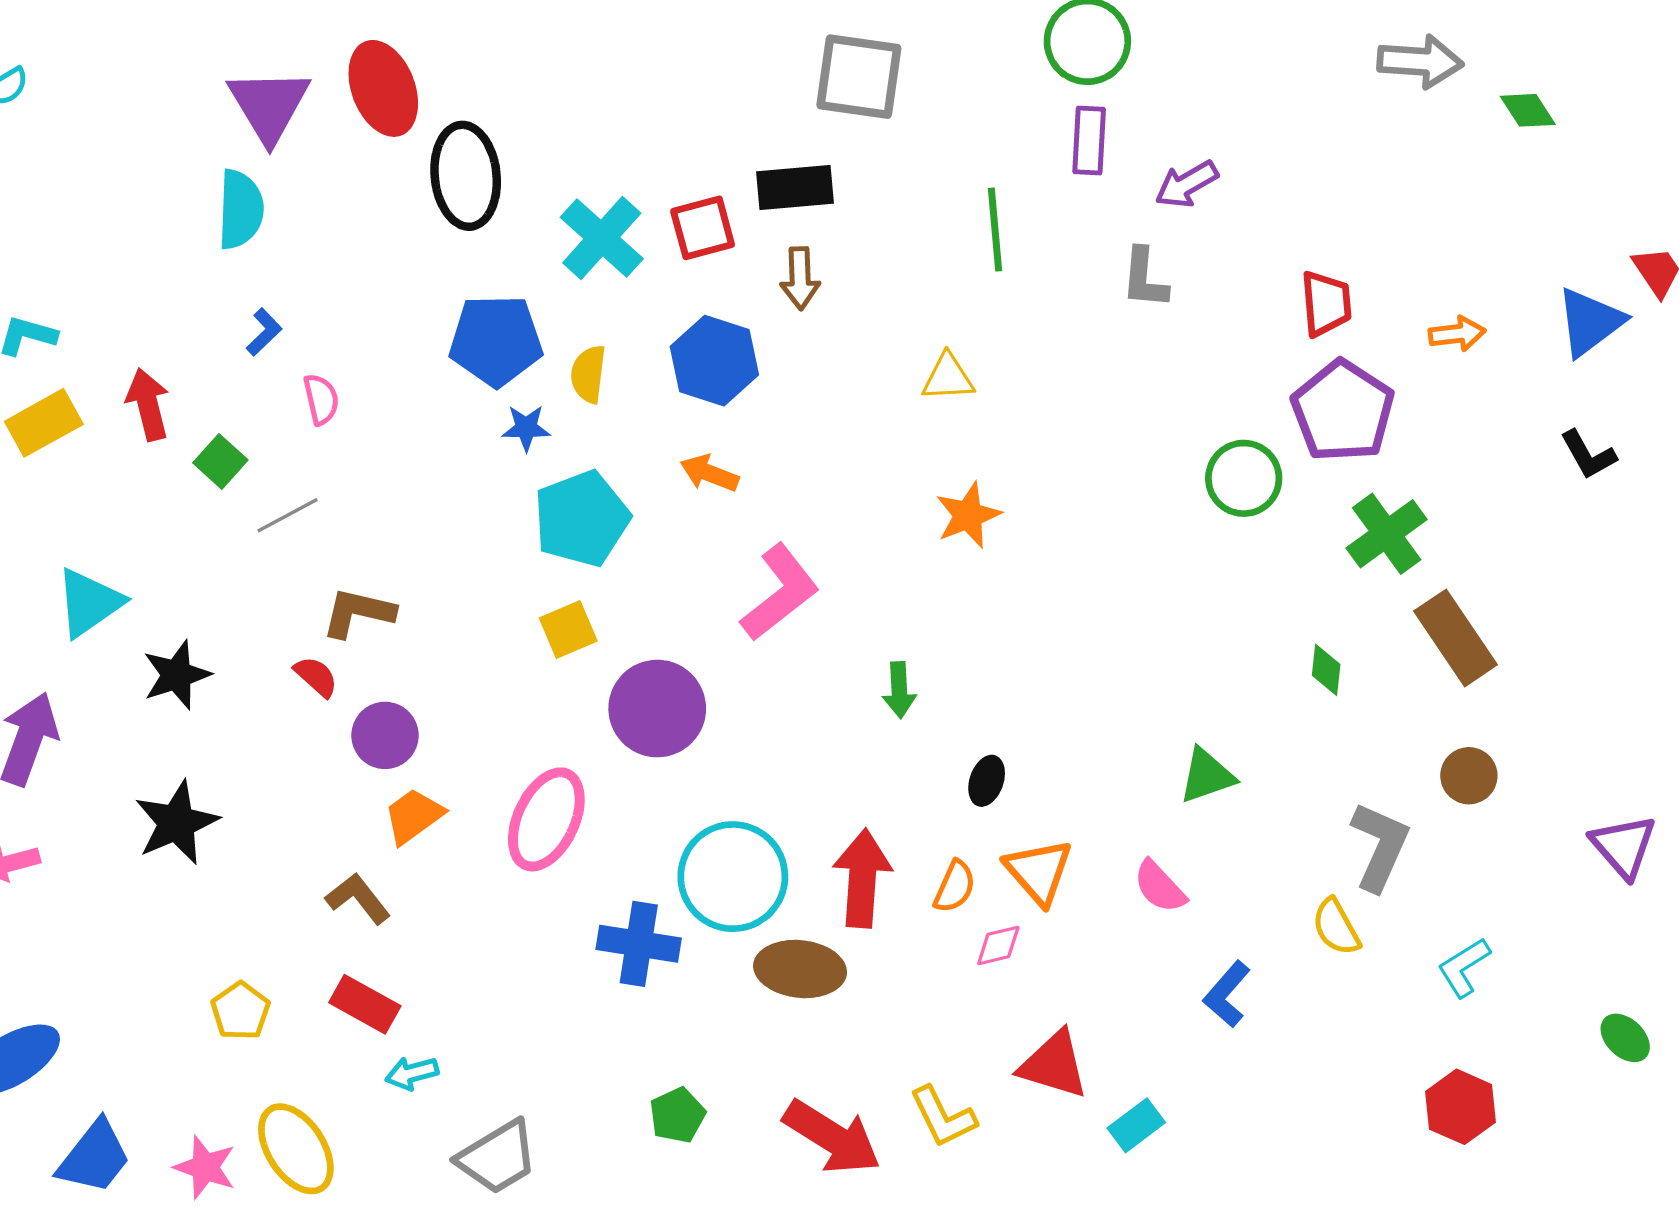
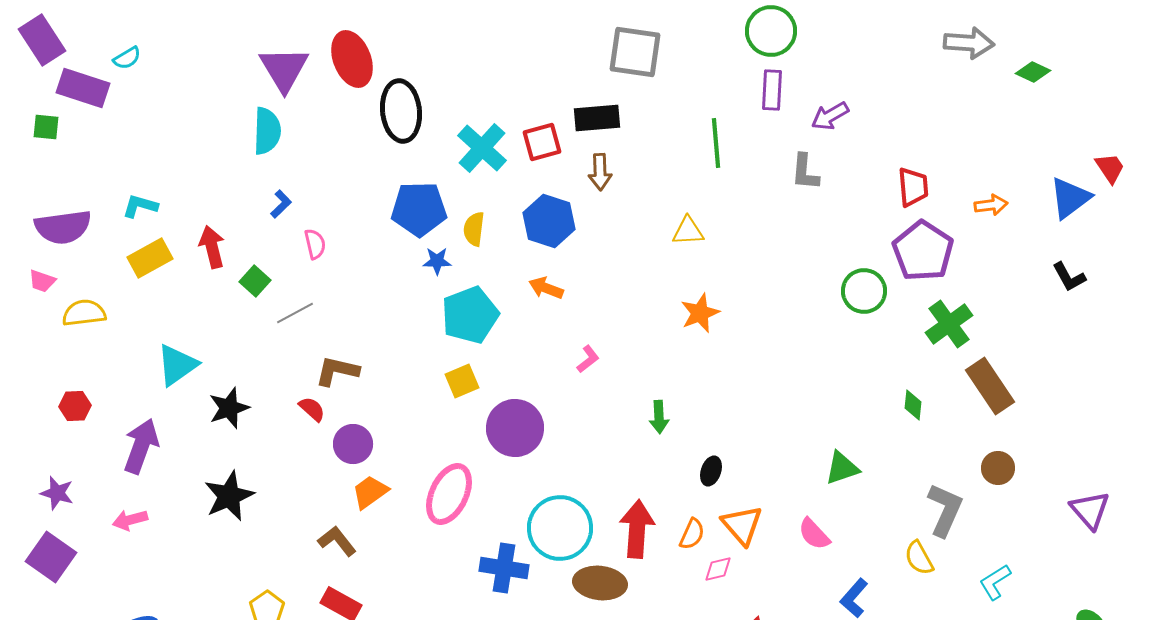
green diamond: (1528, 110) -> (1033, 72), turned -32
pink L-shape: (780, 593) -> (588, 359), size x0.5

